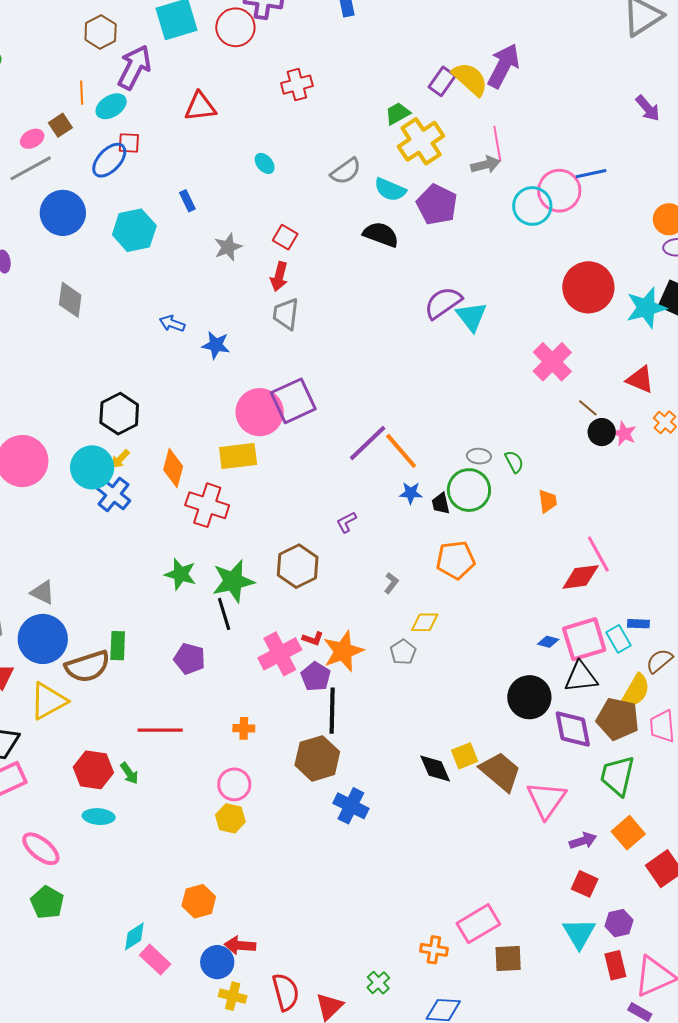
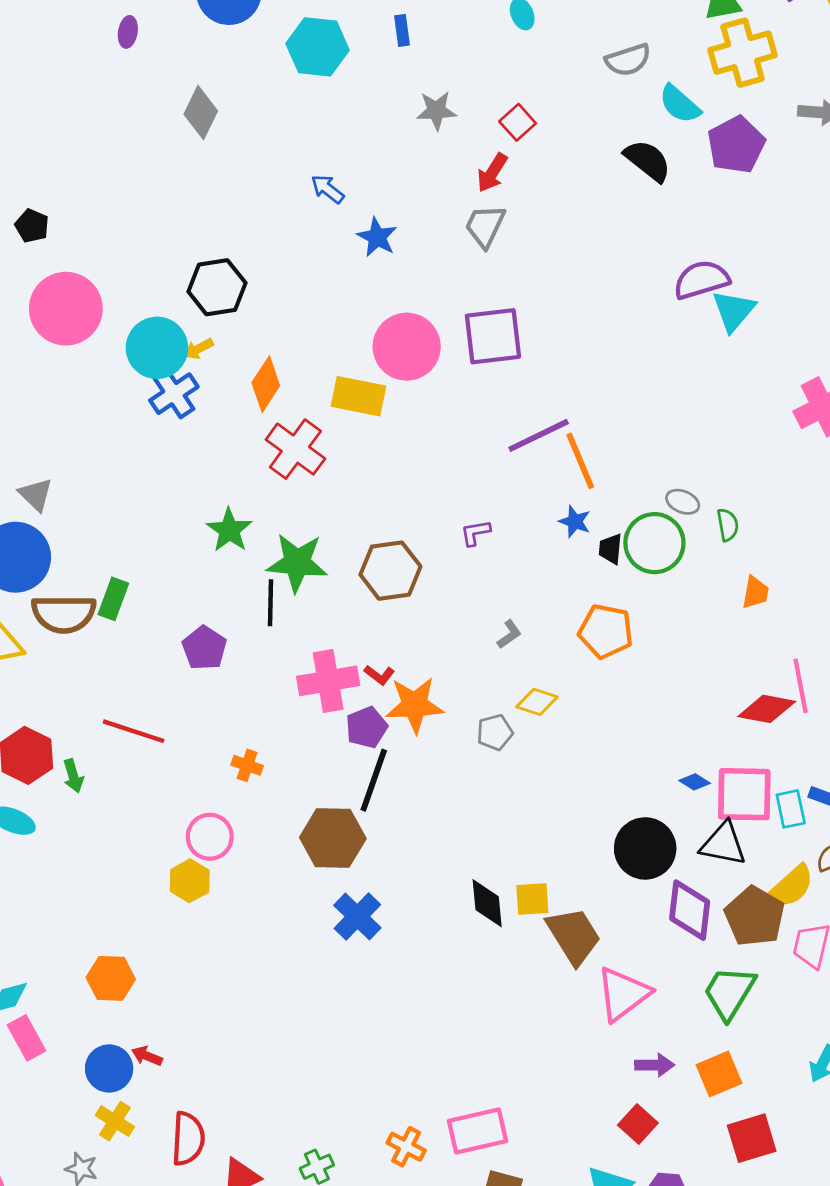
purple square: (293, 401) -> (493, 336), moved
red arrow: (240, 945) -> (147, 1056), size x0.7

